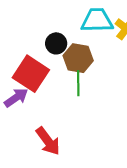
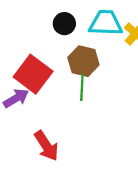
black circle: (56, 43) -> (64, 24), moved

